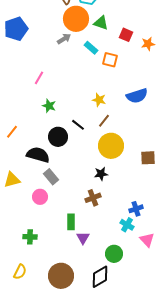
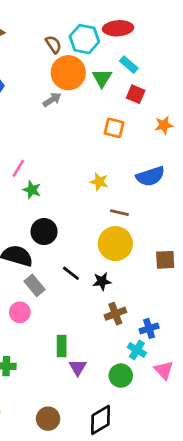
green triangle: (101, 23) -> (102, 78), turned 42
orange star: (148, 44) -> (164, 125), moved
cyan rectangle: (91, 48) -> (129, 65), moved
pink line: (39, 78) -> (18, 168), moved
brown line: (104, 121) -> (119, 213), moved, turned 64
black line: (78, 125) -> (71, 273), moved
brown cross: (93, 198) -> (115, 314), moved
green circle: (114, 254) -> (121, 376), moved
brown circle: (61, 276) -> (48, 419), size x0.7

